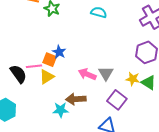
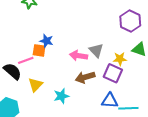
yellow triangle: (47, 77) -> (35, 85), moved
yellow star: (133, 79) -> (120, 59), moved
brown arrow: (76, 99) -> (85, 77), moved

